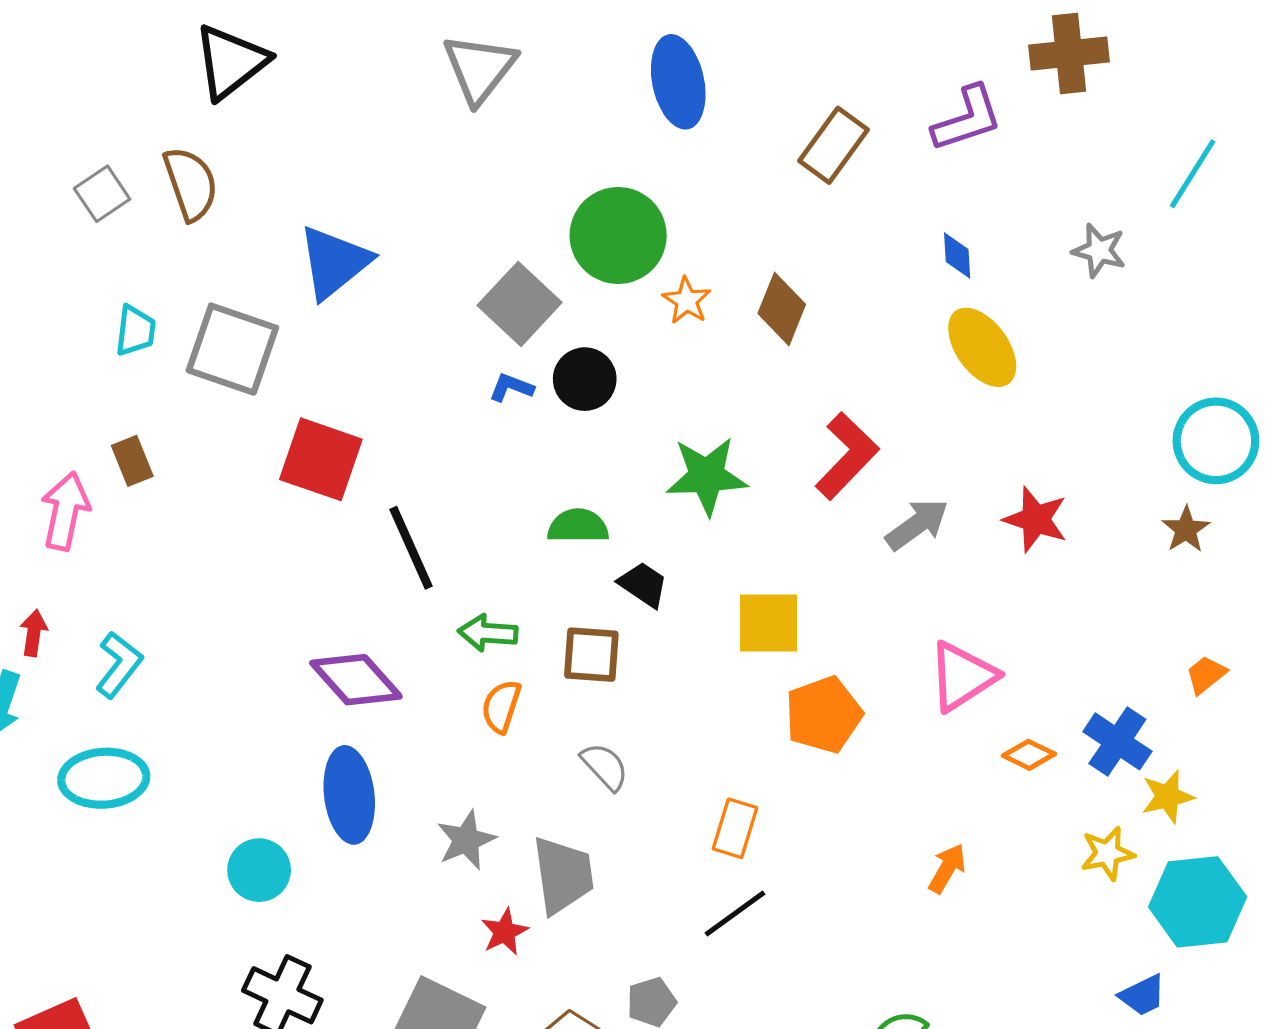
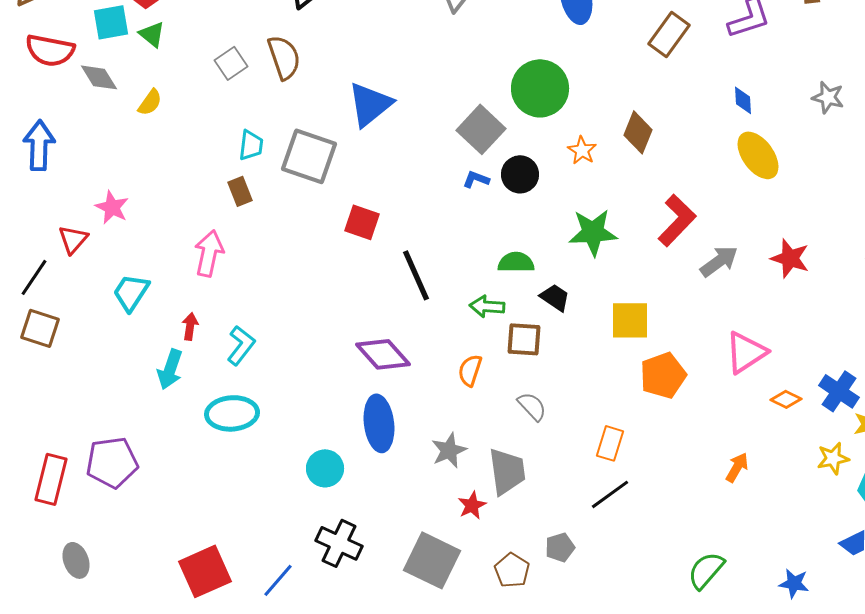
orange star: (687, 301) -> (582, 150), moved
red square: (321, 459) -> (362, 222), size x0.7
brown rectangle: (132, 461) -> (240, 191), moved
green arrow: (488, 633) -> (487, 306), moved

